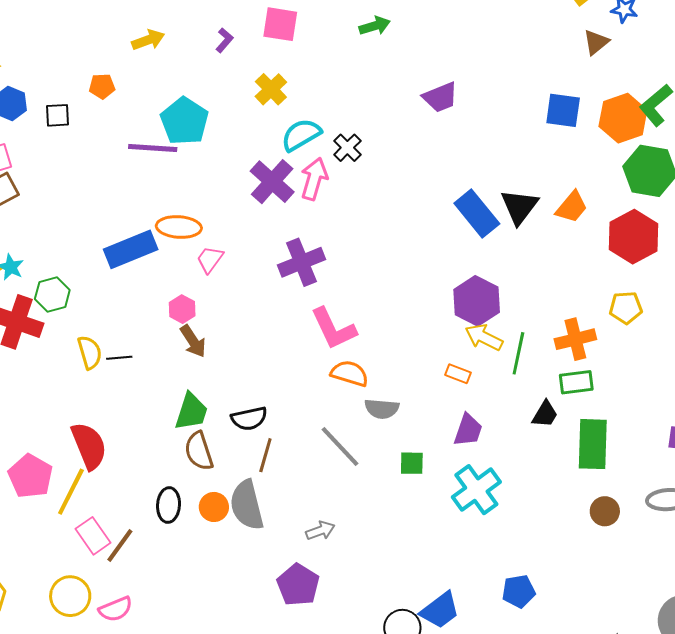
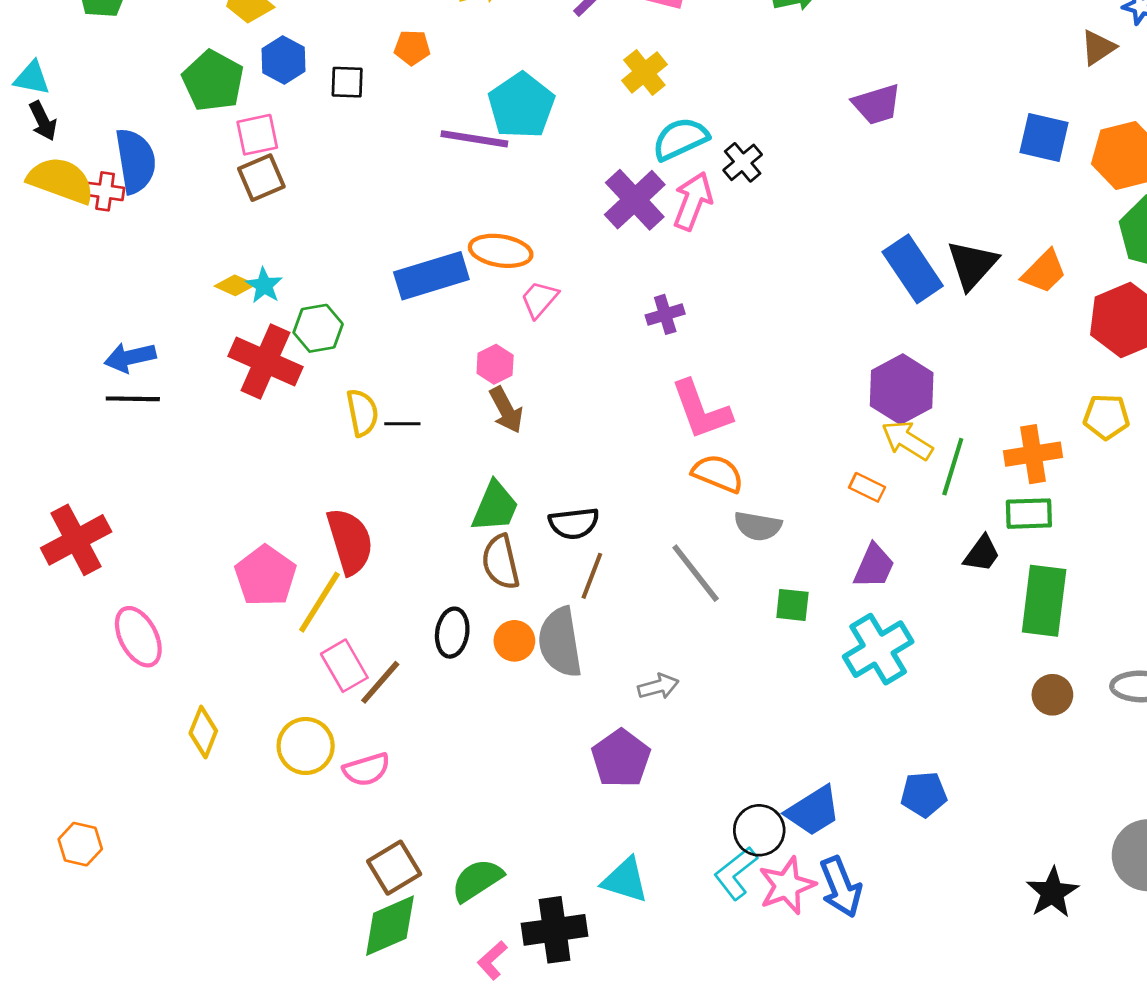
purple cross: (301, 262) -> (665, 314), size x0.6

